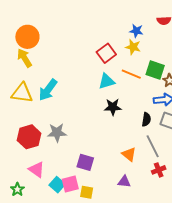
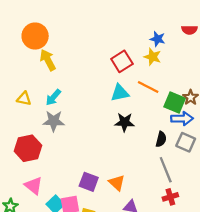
yellow arrow: (24, 58) -> (48, 60), moved
green square: (155, 70) -> (175, 103), moved
cyan arrow: (48, 90) -> (53, 97), size x0.7
yellow triangle: (22, 93) -> (24, 99), size x0.6
gray star: (57, 133) -> (54, 121), moved
orange triangle: (129, 154) -> (117, 183), moved

